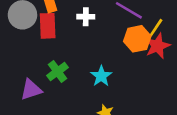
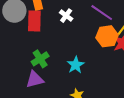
white cross: (86, 17) -> (66, 16), turned 32
purple triangle: (31, 90) -> (35, 79), moved

